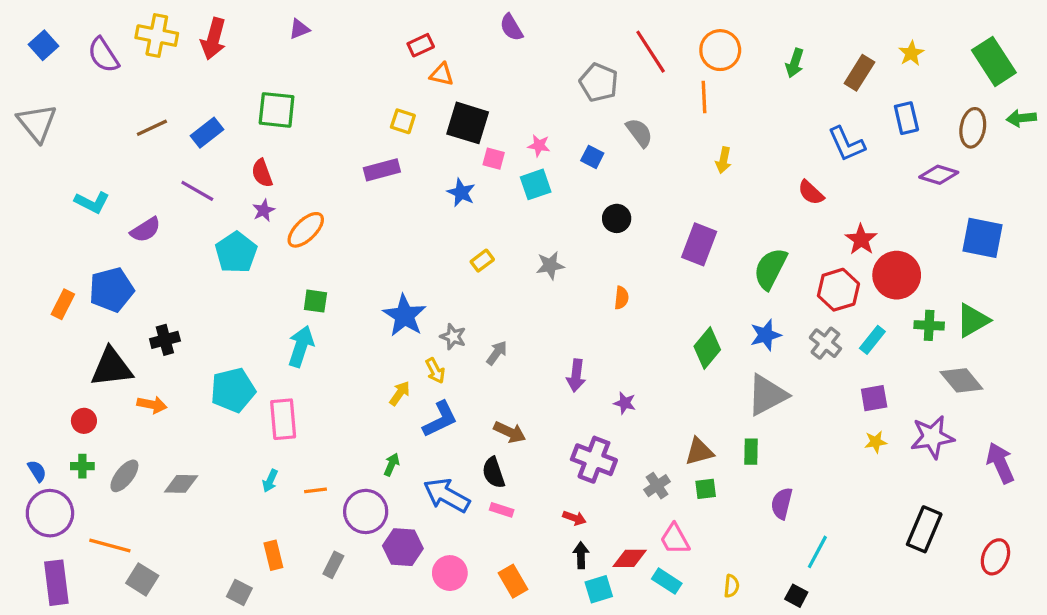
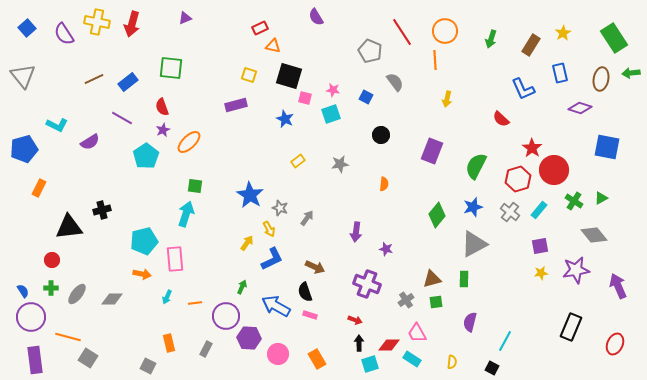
blue pentagon: (111, 290) -> (24, 149), moved
green triangle: (973, 320) -> (601, 198), size x0.6
green cross: (929, 325) -> (574, 201), turned 30
orange arrow: (152, 405) -> (142, 274), moved
purple semicircle: (782, 503) -> (470, 322), moved

